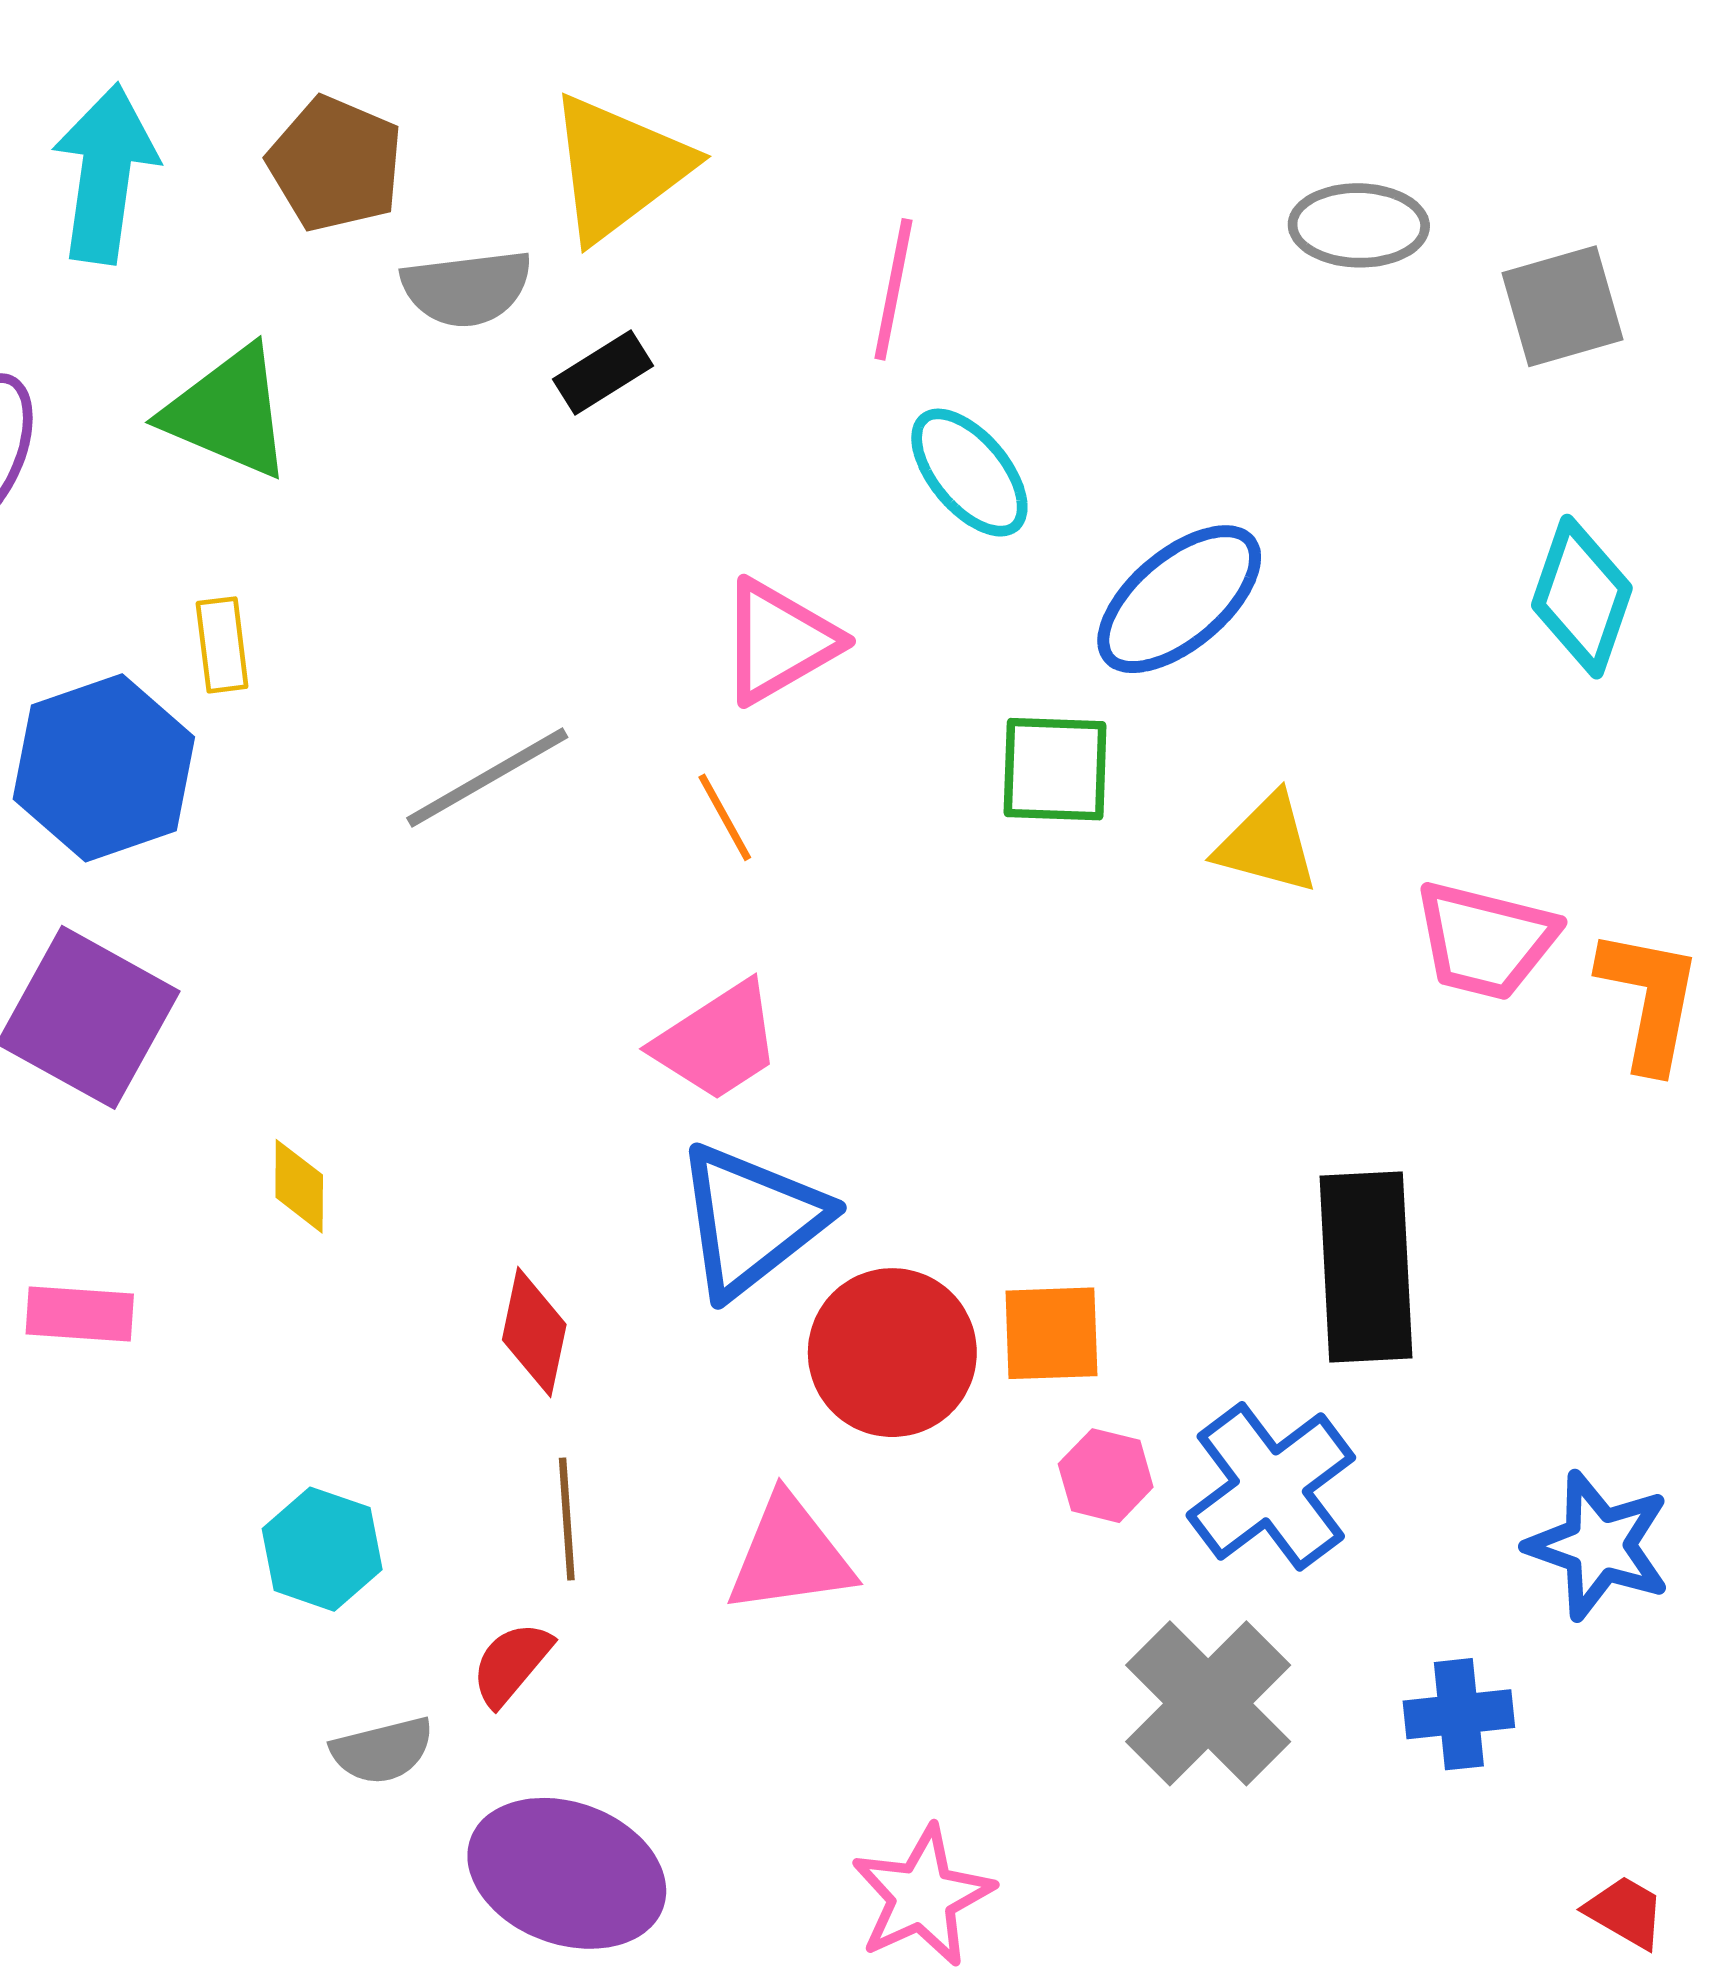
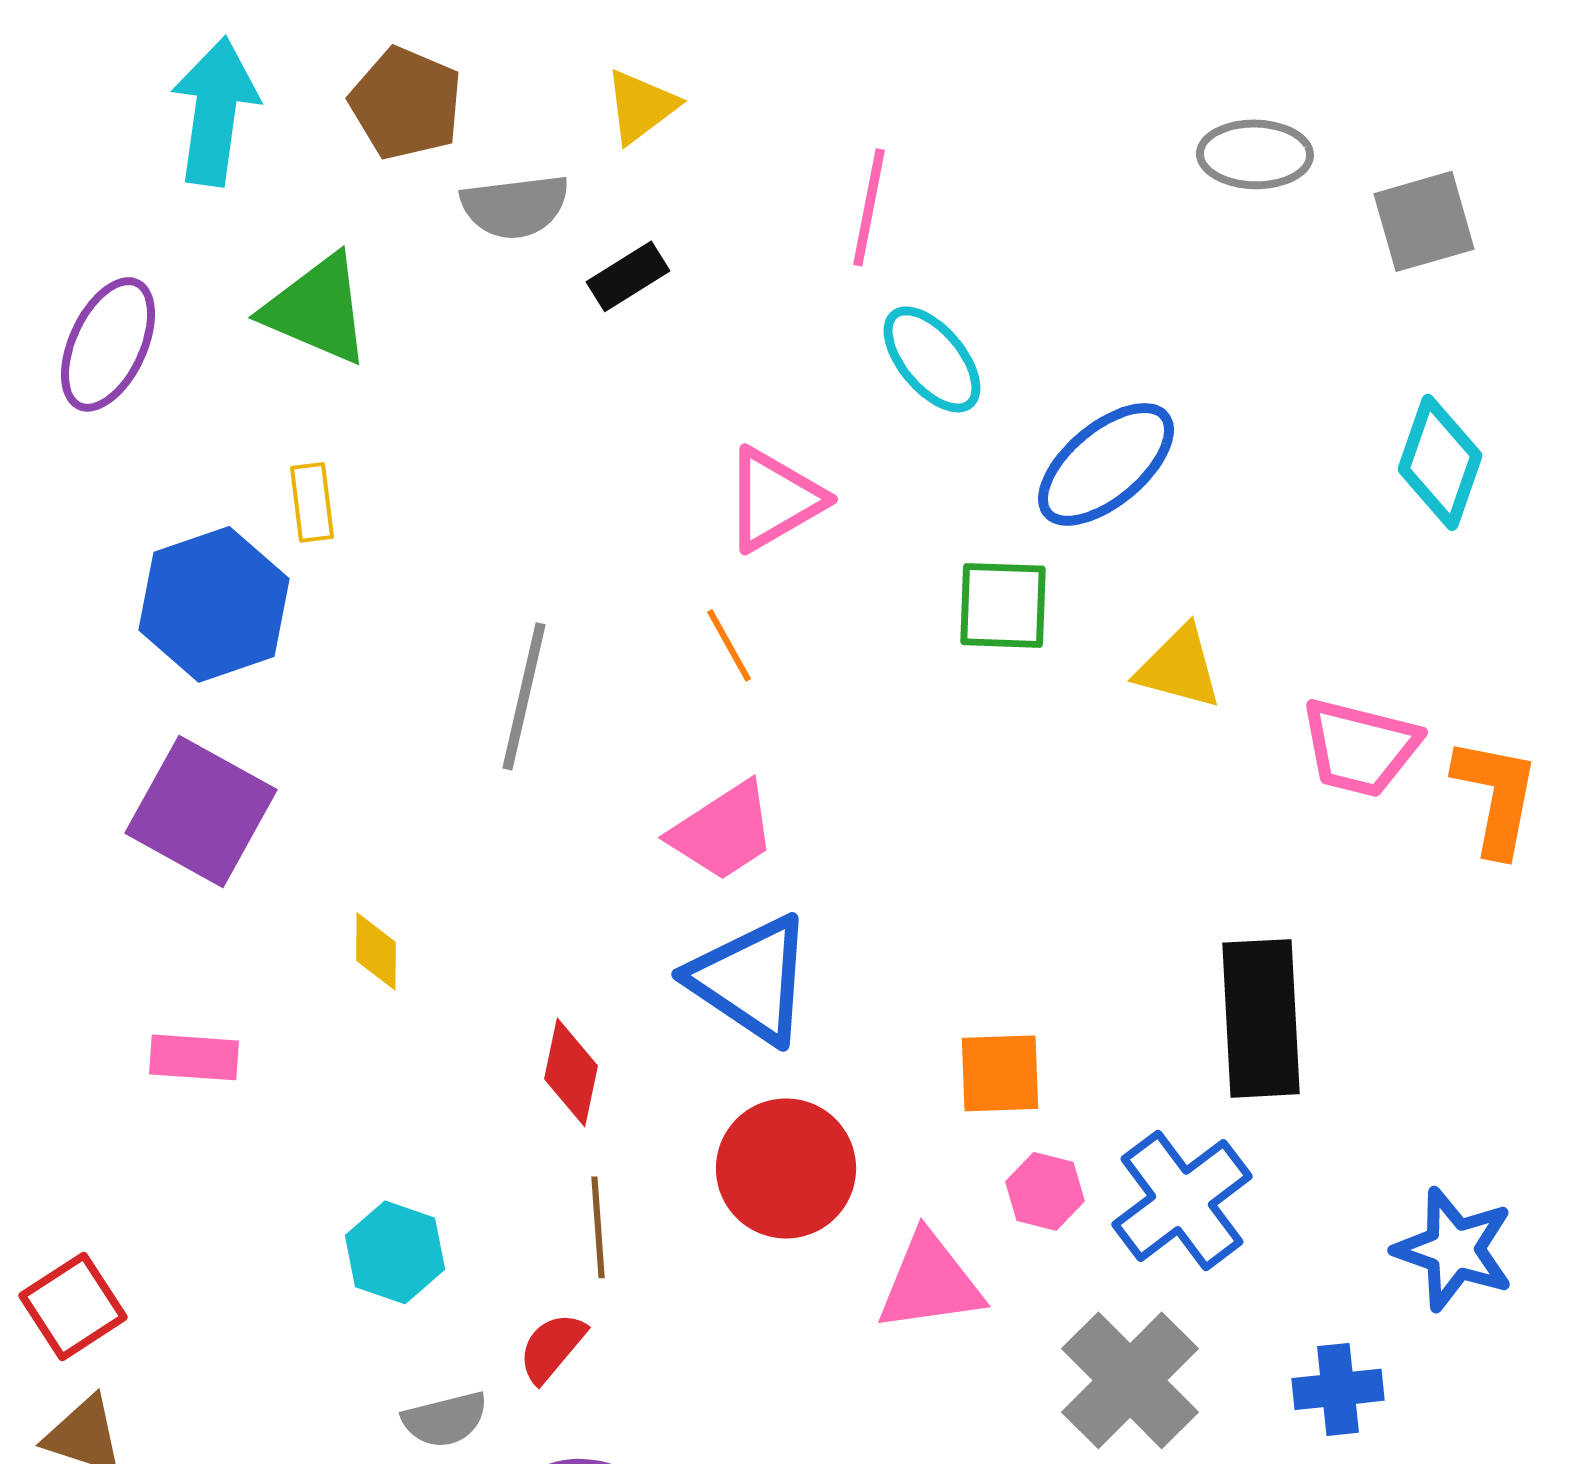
yellow triangle: (619, 168) -> (641, 106), size x0.6
gray line: (487, 778) -> (524, 696), moved, turned -47
blue triangle: (751, 1220) -> (751, 979), turned -48
red circle: (892, 1353) -> (786, 1168), moved
pink triangle: (790, 1555) -> (930, 1282), moved

